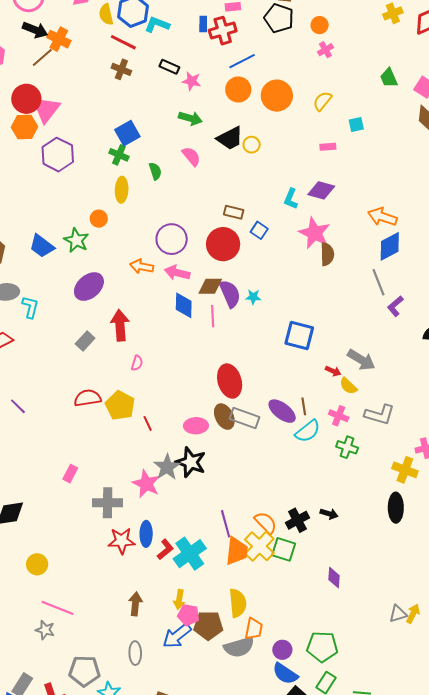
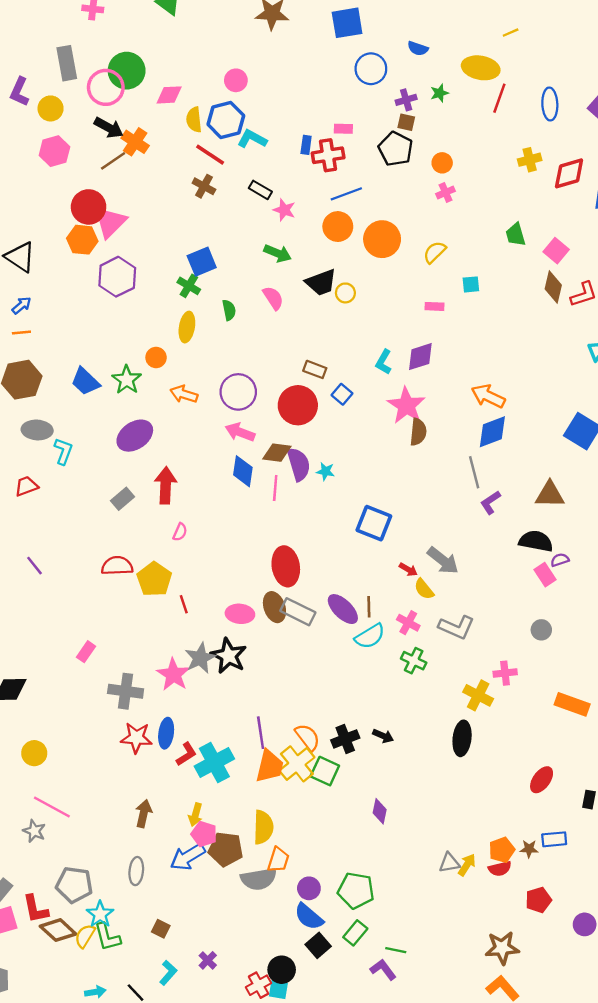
purple diamond: (321, 190) -> (420, 357), turned -40
orange arrow: (142, 266) -> (184, 394), moved

